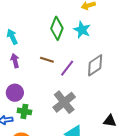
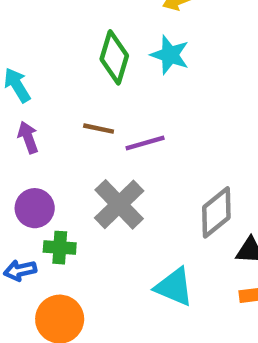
gray diamond: (95, 65) -> (216, 212), moved
purple line: (67, 68) -> (145, 143), turned 42
gray cross: (64, 102) -> (119, 204), moved

